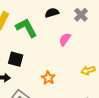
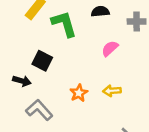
gray cross: (81, 15) -> (137, 21), turned 32
yellow arrow: (88, 71) -> (112, 91), moved

